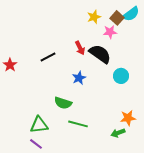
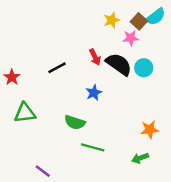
cyan circle: (121, 76) -> (144, 68), moved
orange star: (128, 118) -> (150, 130), moved
green triangle: (39, 125) -> (25, 113), moved

